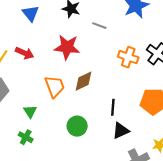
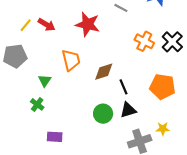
brown diamond: (84, 81) -> (104, 72), moved
black line: (113, 107) -> (123, 87), turned -35
green circle: (77, 126) -> (103, 114), moved

